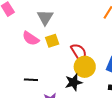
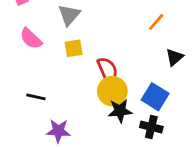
pink semicircle: (31, 38) -> (31, 39), moved
black star: (74, 82) -> (120, 111), moved

